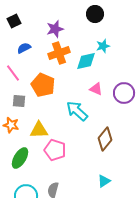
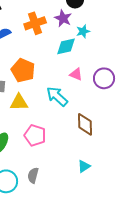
purple star: (55, 29) -> (63, 18), moved, turned -30
orange cross: (59, 53) -> (35, 23), moved
yellow triangle: (39, 130) -> (19, 102), moved
brown diamond: (105, 139) -> (85, 124), turned -40

